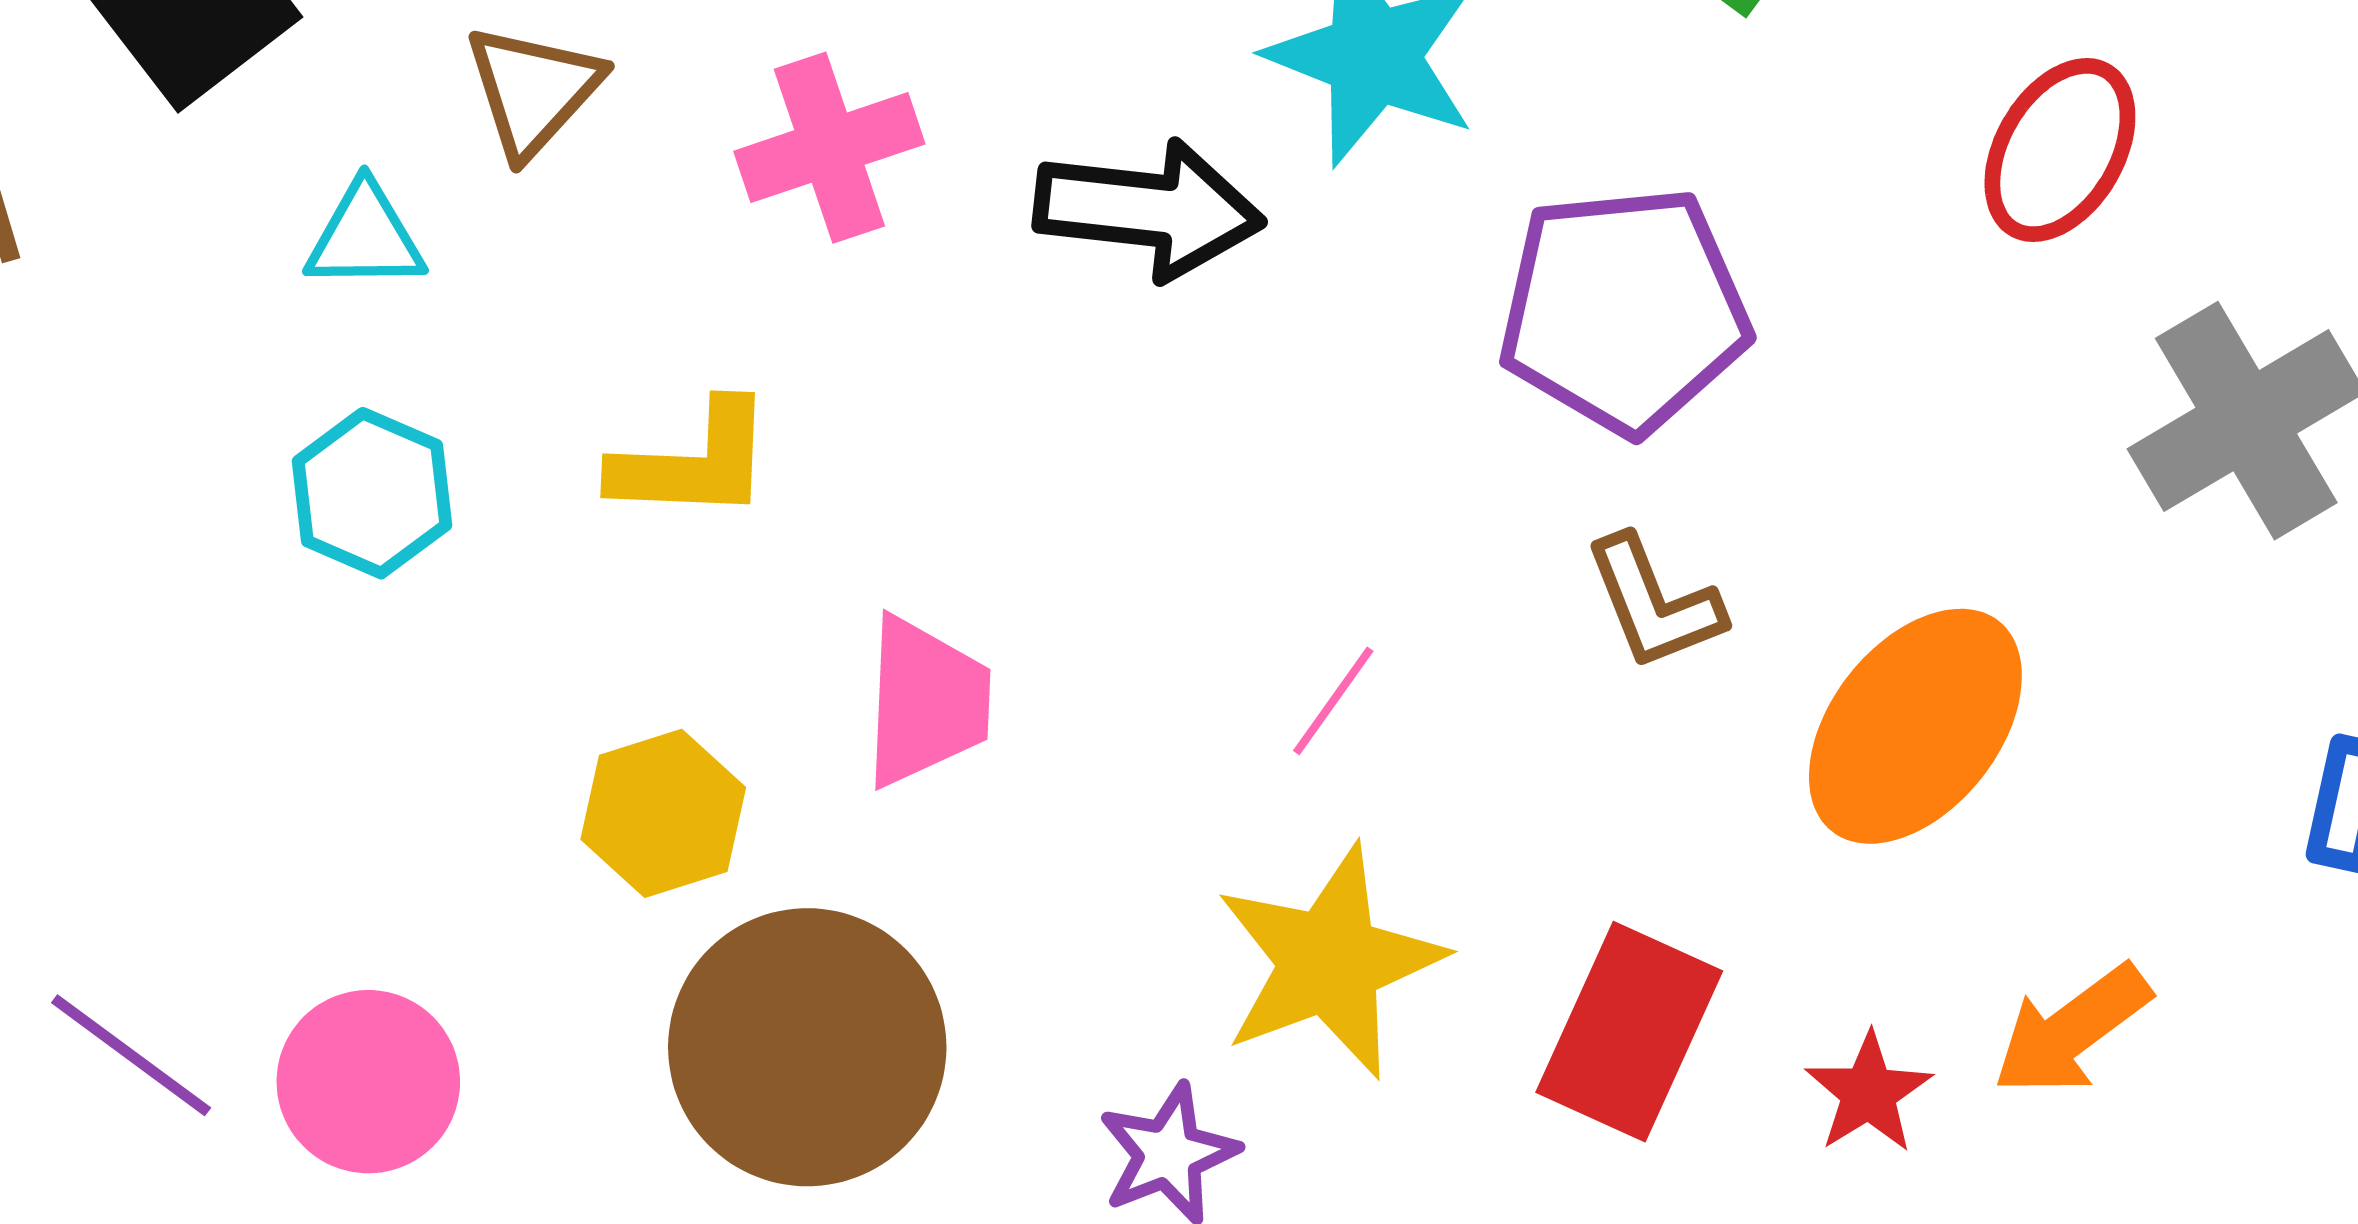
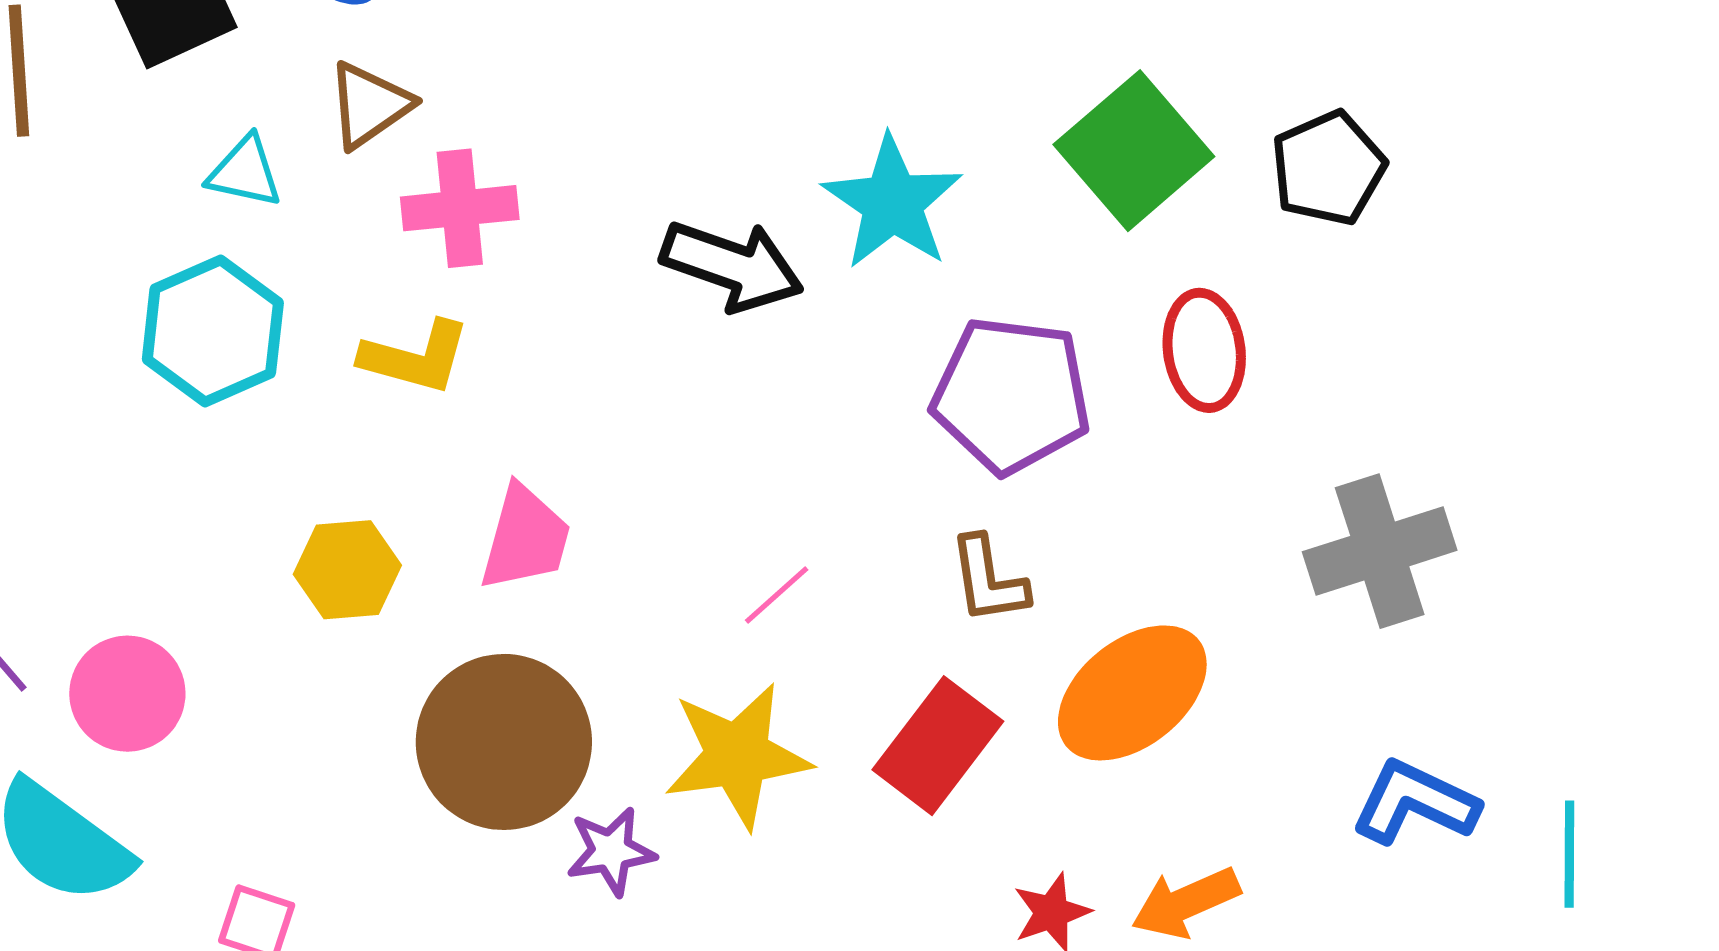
pink cross: (829, 148) -> (460, 208), moved
red ellipse: (2060, 150) -> (1204, 350), moved, turned -51
cyan hexagon: (372, 493) -> (213, 331), size x1.4
red rectangle: (1629, 1032) -> (938, 746), moved
brown circle: (807, 1047) -> (504, 742), moved

